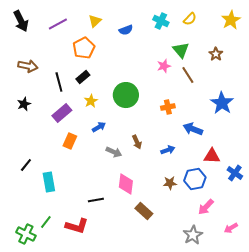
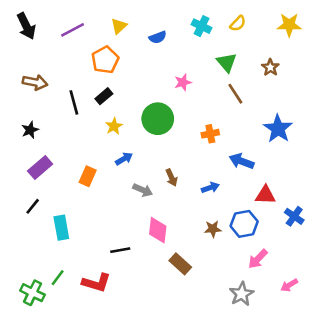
yellow star: (231, 20) -> (289, 25), turned 30
pink star: (164, 66) -> (183, 82), moved
purple rectangle: (62, 113) -> (40, 168), moved

